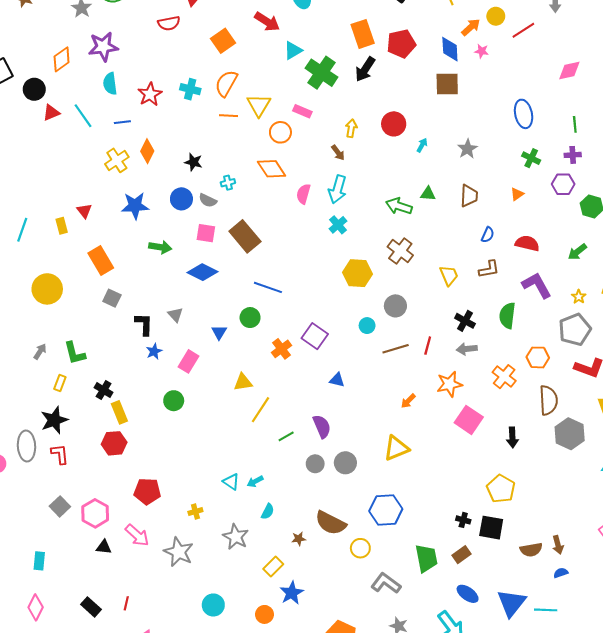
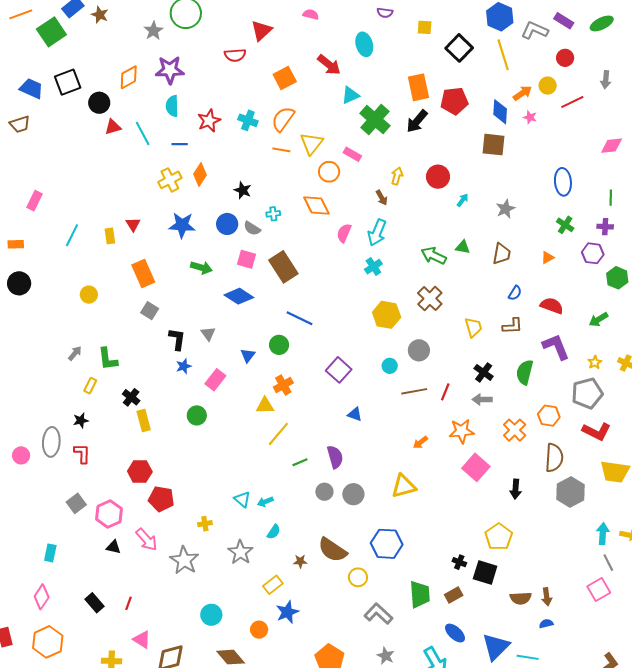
yellow circle: (47, 289) -> (89, 295), size x0.6
orange cross: (281, 349) -> (283, 385), moved
black star: (54, 420) -> (81, 420), size x0.6
red hexagon: (114, 443) -> (140, 471), moved

